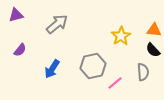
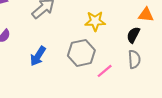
yellow star: (121, 36) -> (95, 21), moved, turned 30
black semicircle: (153, 50) -> (133, 35), moved, turned 70

